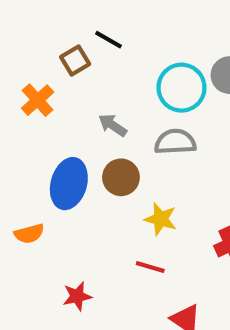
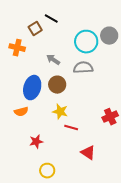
orange cross: (38, 100) -> (17, 48), turned -35
yellow star: (161, 219) -> (60, 112), moved
orange semicircle: (29, 234) -> (21, 112), moved

